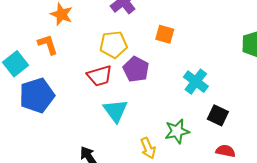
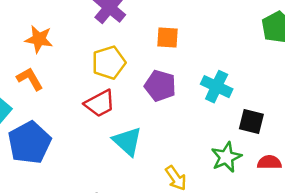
purple pentagon: (136, 69) -> (160, 86), moved
green star: (177, 131) -> (226, 157), moved

